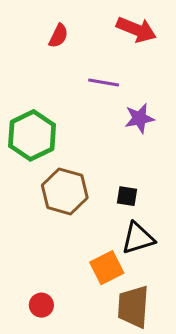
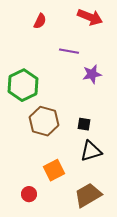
orange square: (107, 268) -> (54, 170), moved
brown trapezoid: (133, 307) -> (88, 195), turned 56

